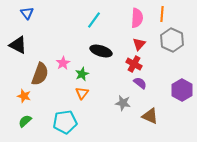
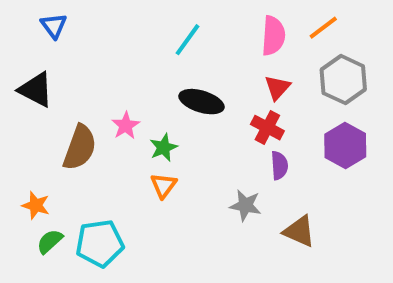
orange line: (162, 14) -> (323, 28), turned 49
purple semicircle: (140, 83) -> (279, 165), turned 48
purple hexagon: (182, 90) -> (345, 145), moved
orange star: (24, 96) -> (36, 205), moved
cyan pentagon: (65, 122) -> (100, 243), moved

